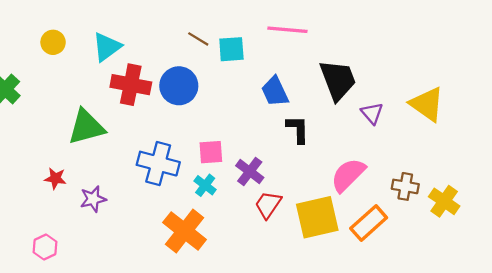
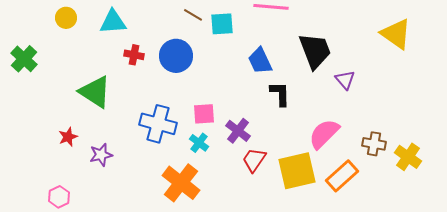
cyan triangle: (107, 47) -> (113, 22), turned 32
red cross: (131, 85) -> (134, 55), size x0.6
yellow triangle: (427, 104) -> (396, 34), moved
green triangle: (86, 127) -> (95, 92), turned 48
red star: (55, 178) -> (68, 137), turned -30

